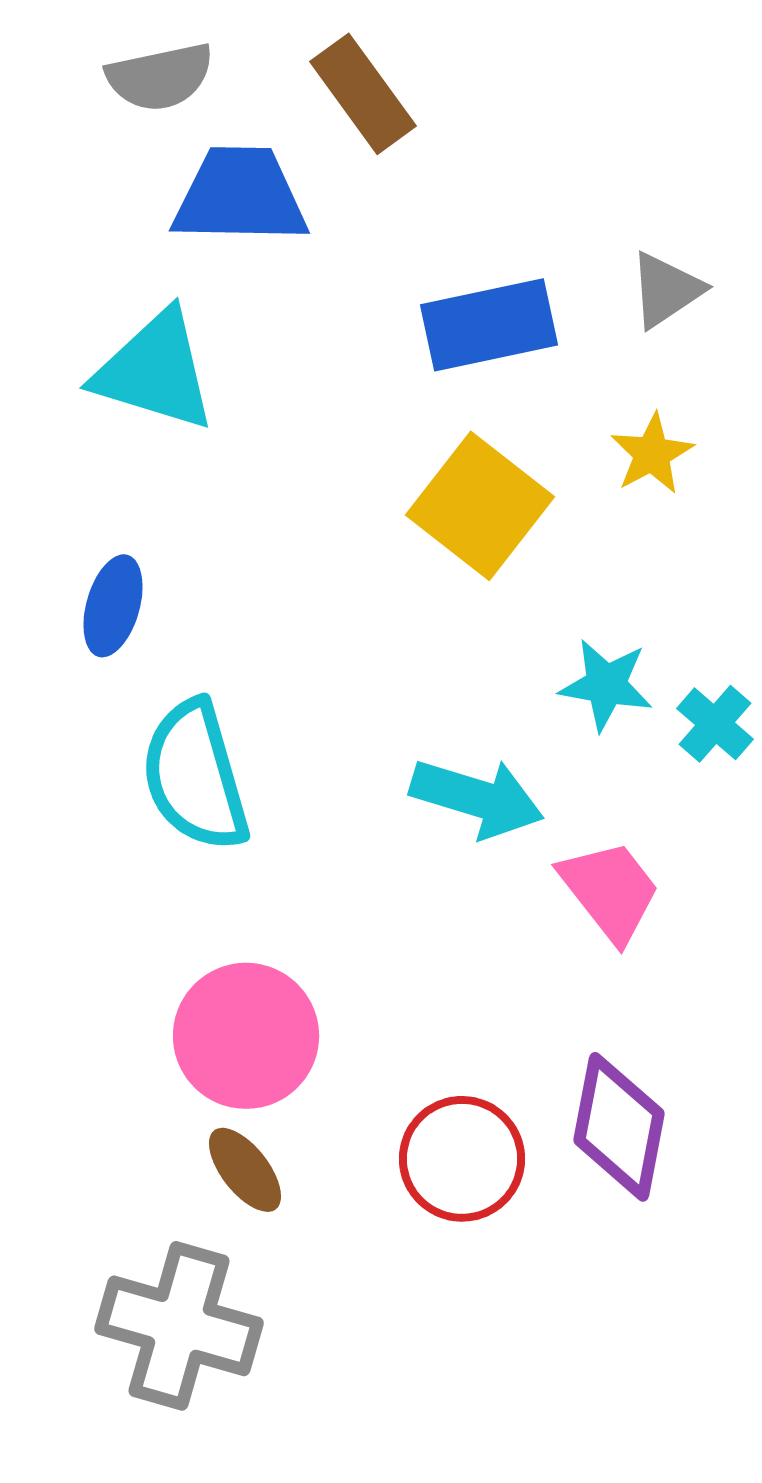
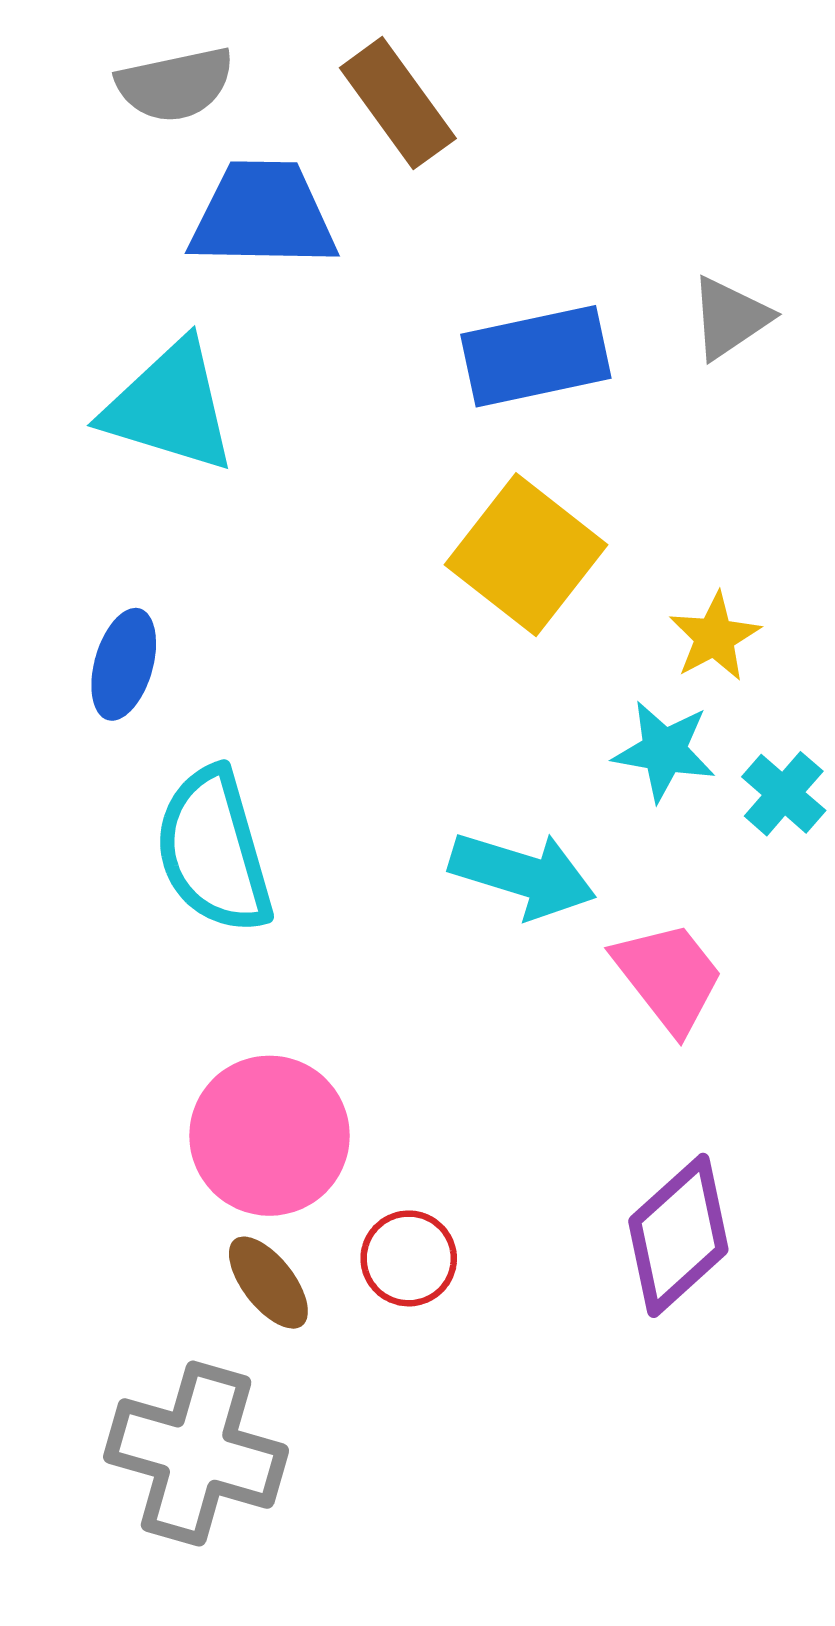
yellow star: (652, 454) -> (715, 637), moved
purple diamond: (619, 1127) -> (678, 1235), turned 37
red circle: (462, 1159) -> (409, 1258), moved, size x0.7

